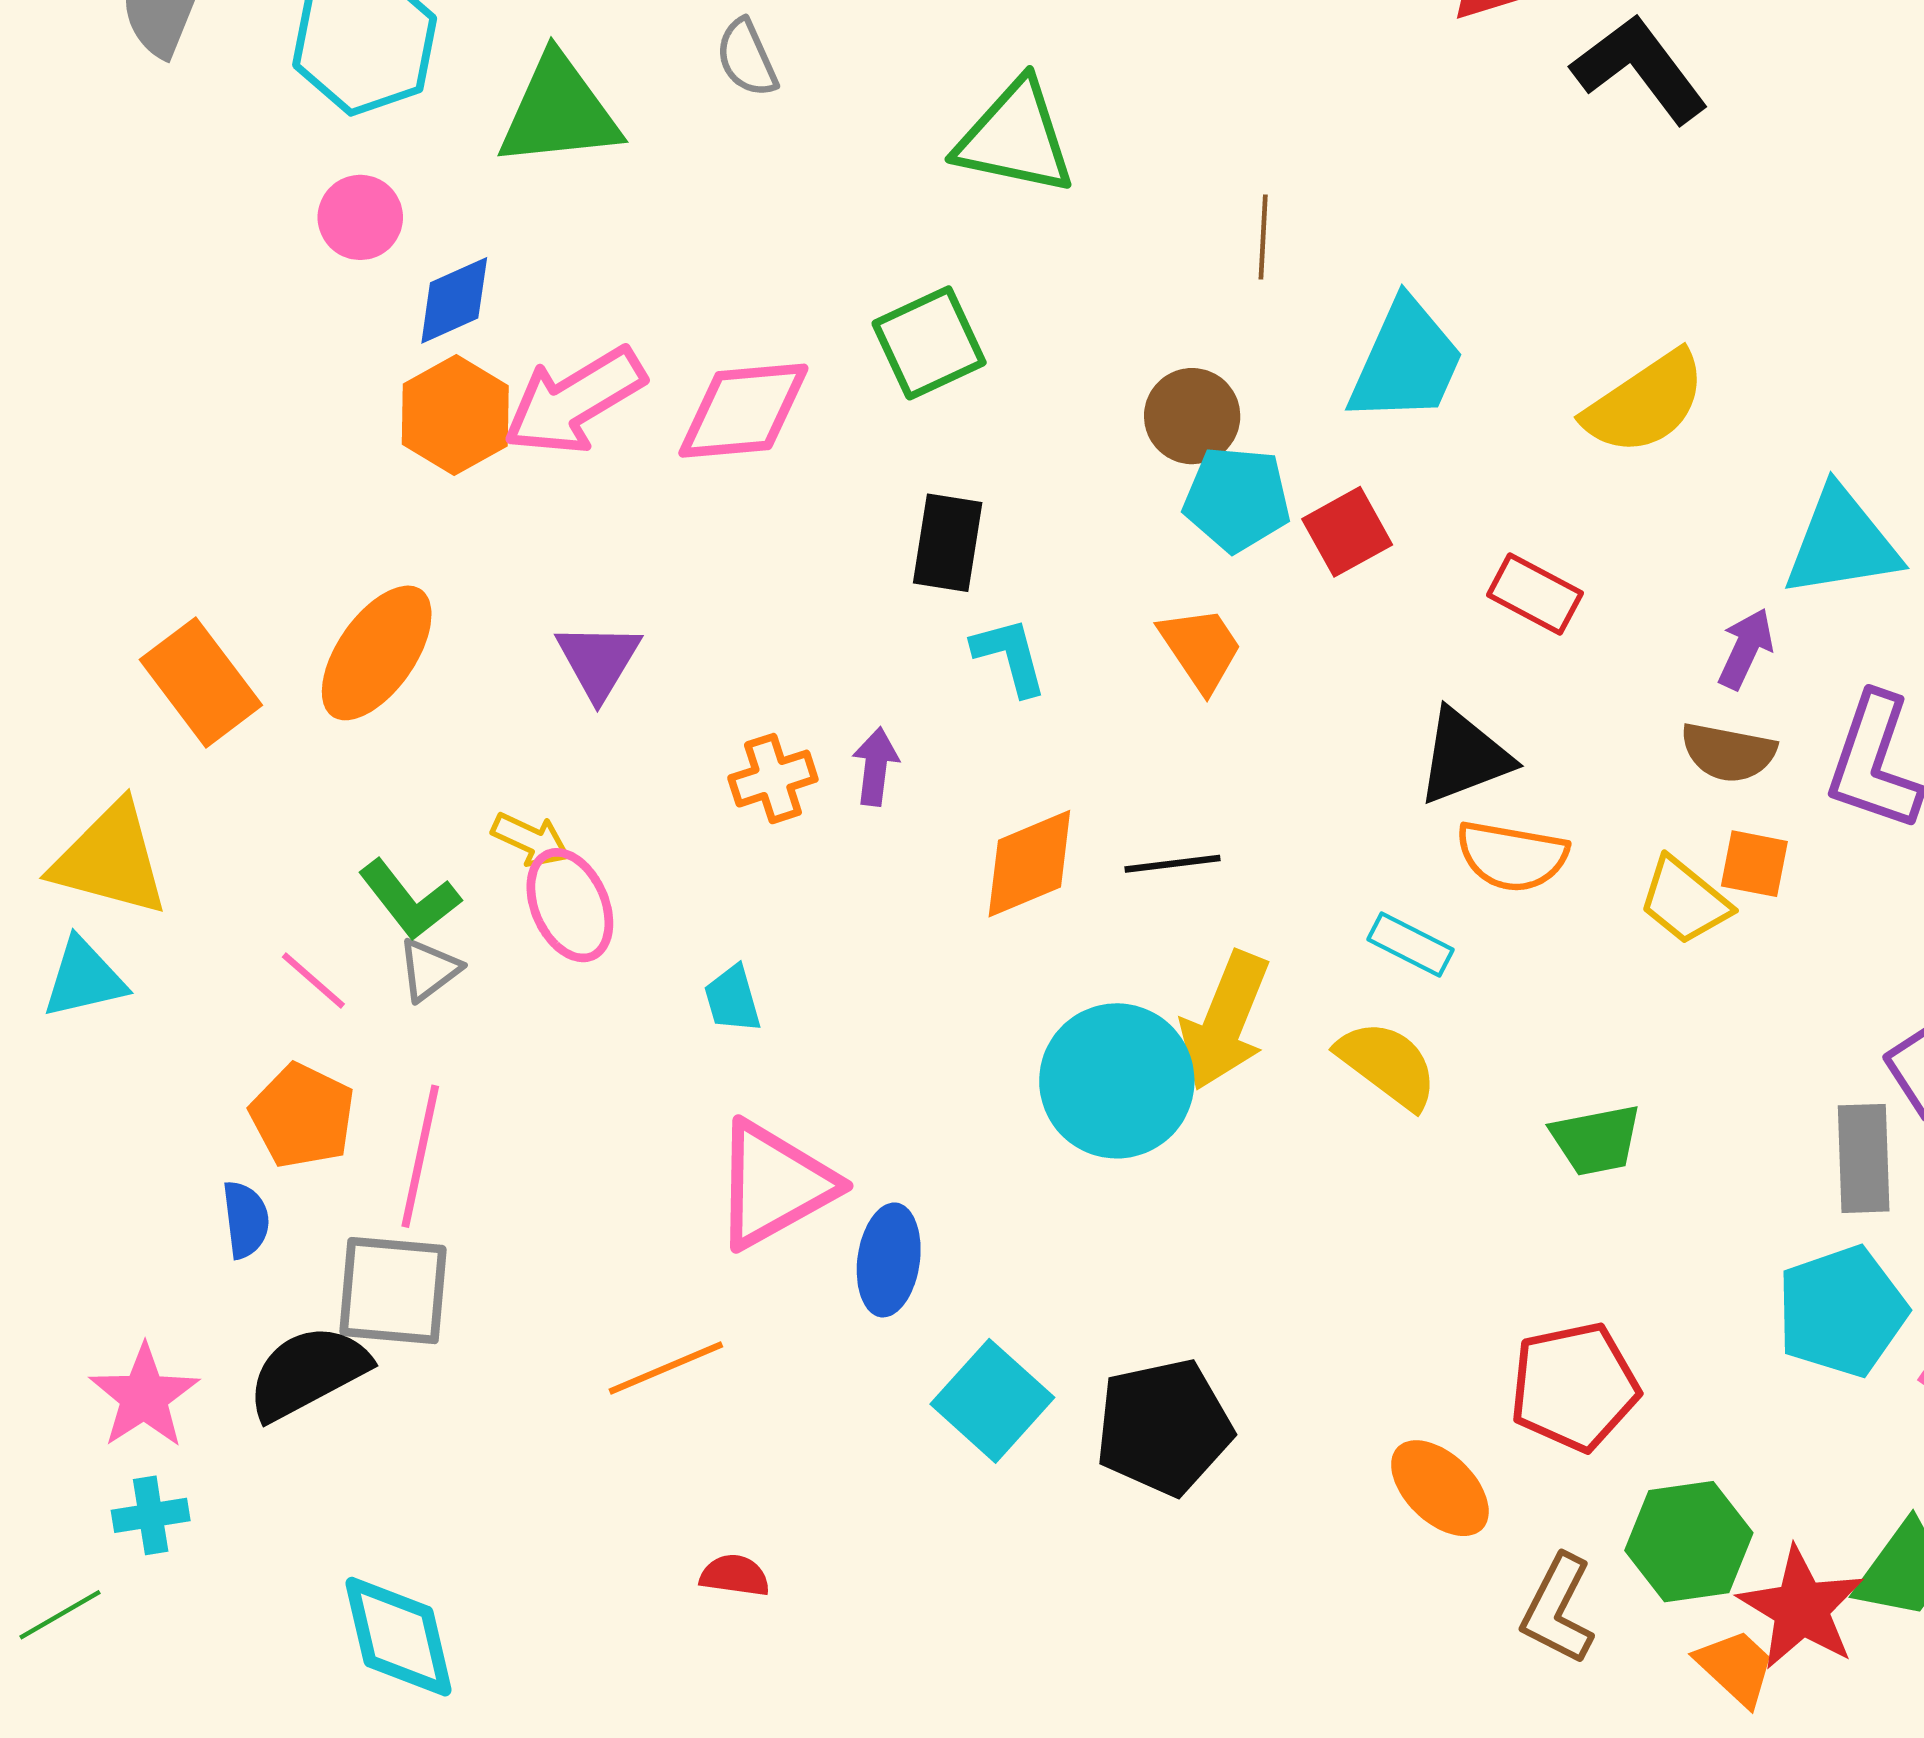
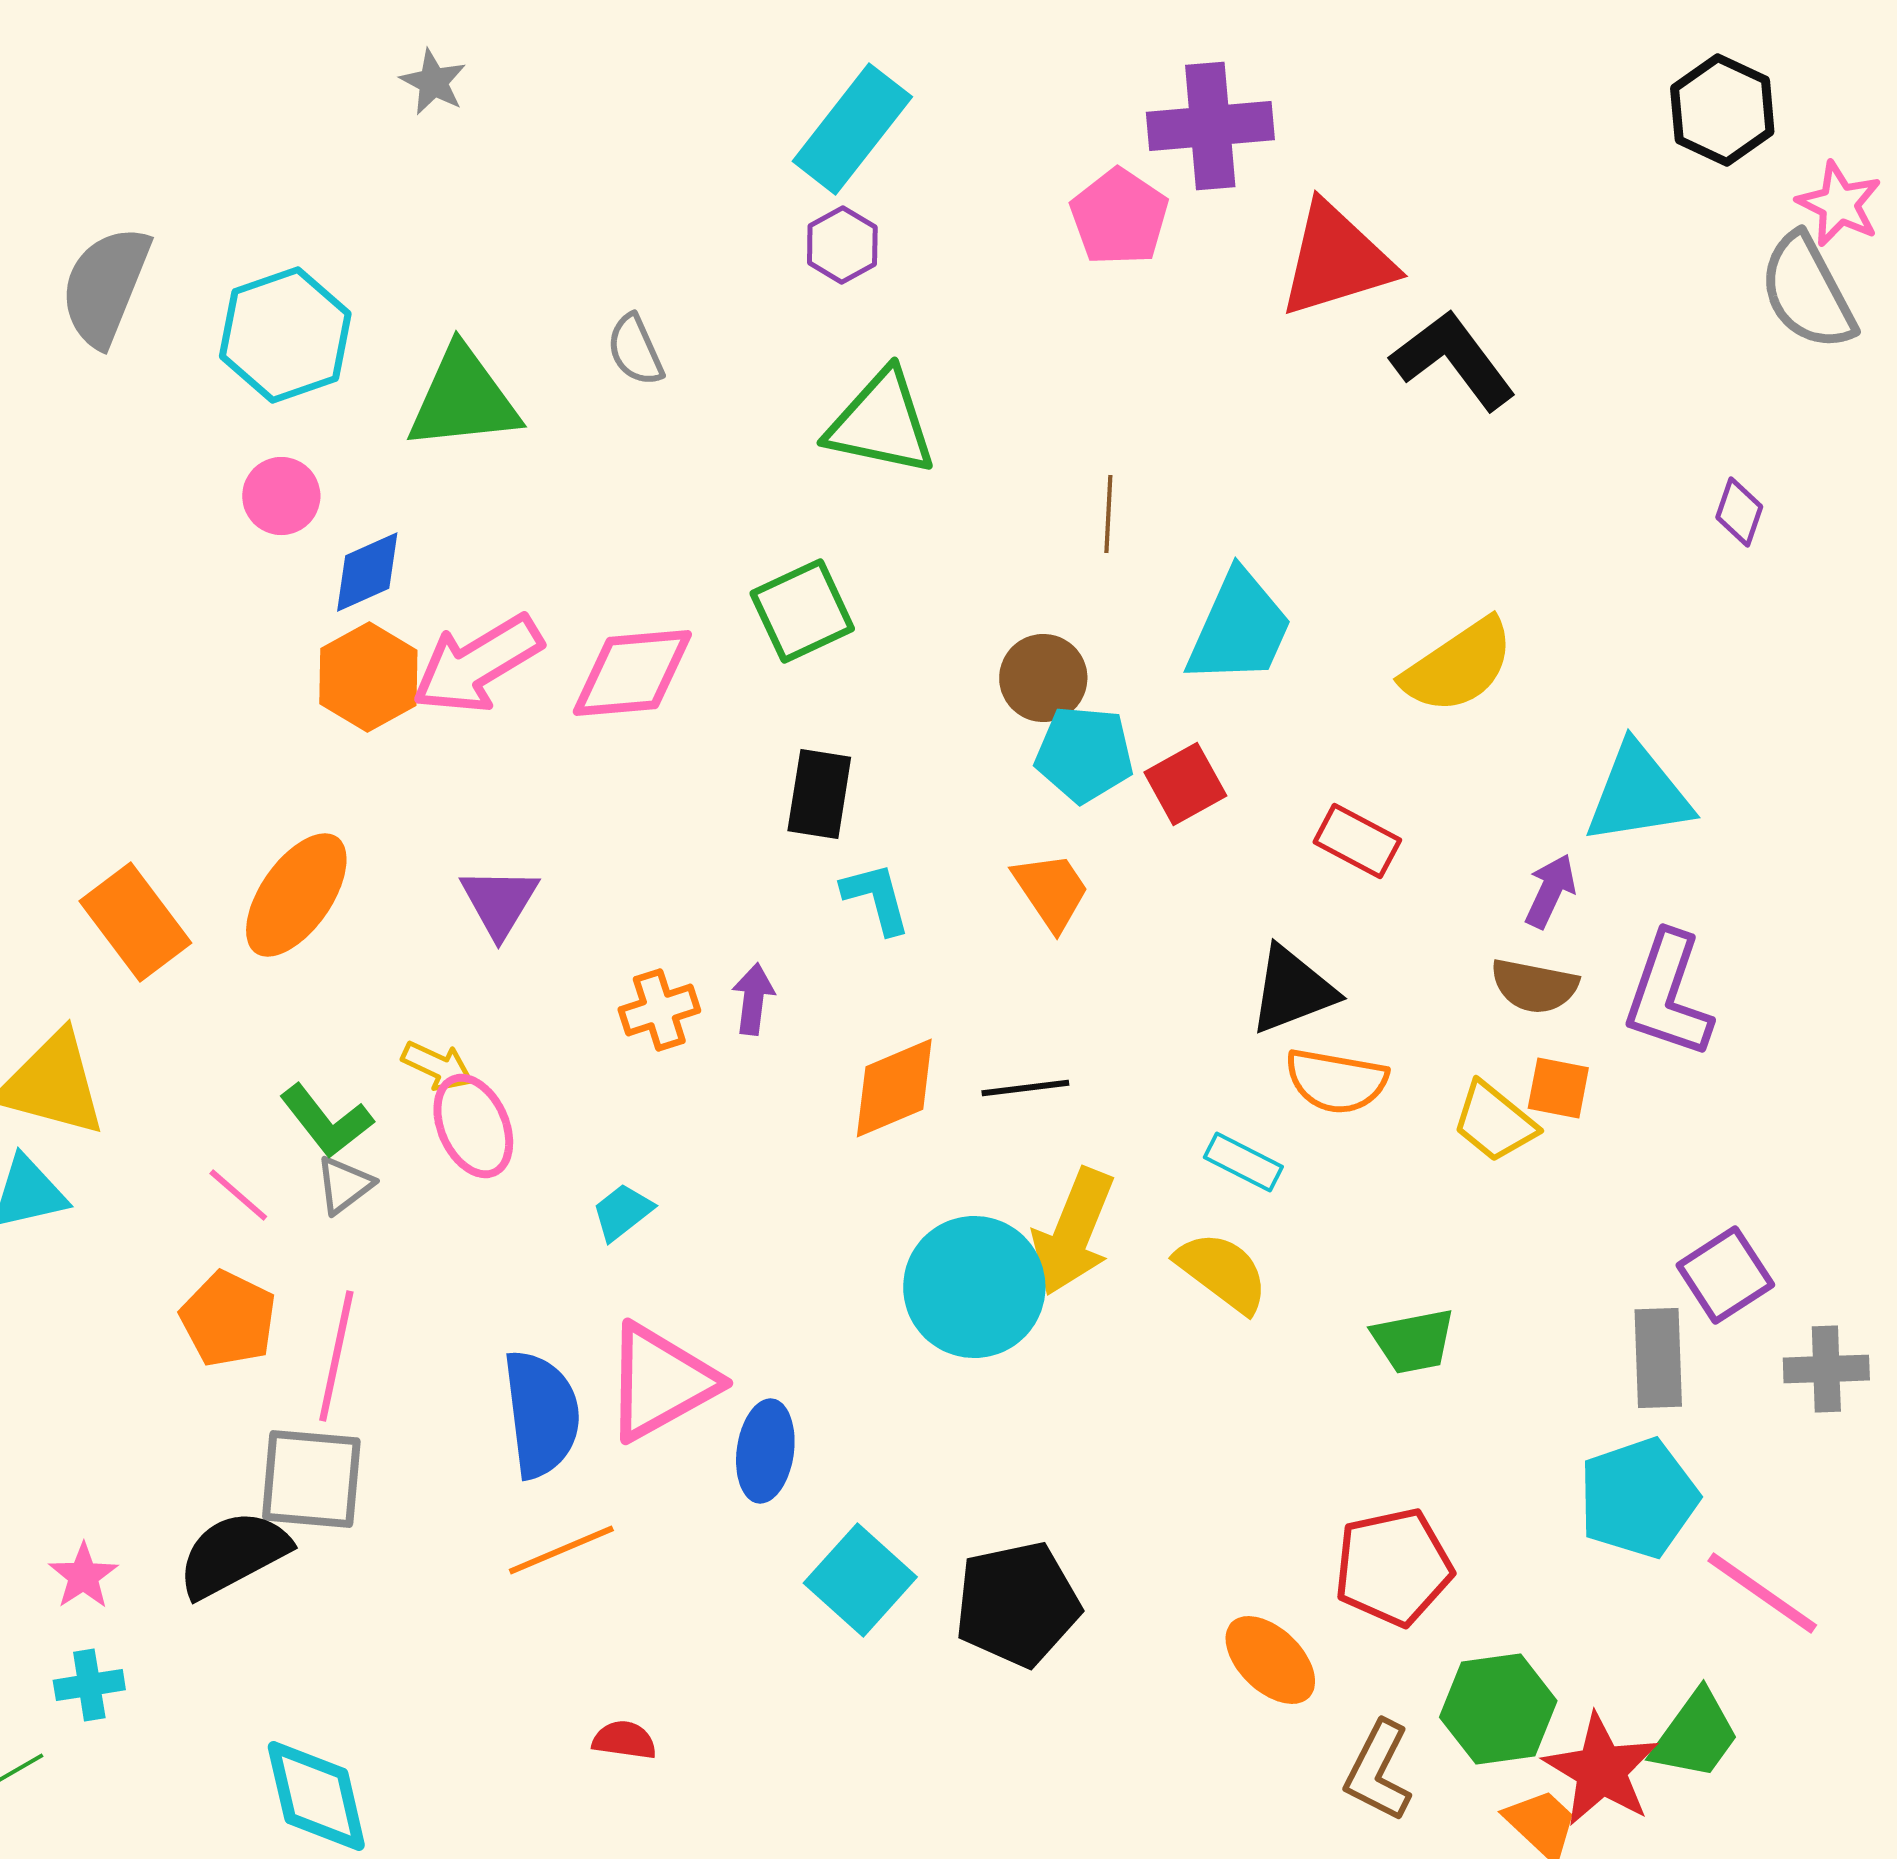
cyan trapezoid: (733, 999) -> (622, 1212), turned 68
blue semicircle: (246, 1220) -> (541, 1414), moved, size x1.8
pink star: (144, 1396) -> (83, 1576), size x0.7

